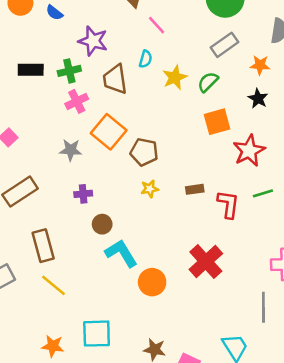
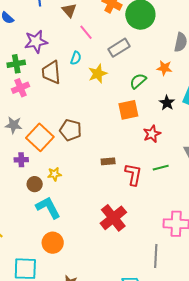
purple star: (93, 41) -> (36, 42), turned -30
gray rectangle: (224, 45) -> (119, 48), moved
green semicircle: (208, 82) -> (138, 81), moved
black star: (258, 99) -> (167, 103), moved
orange square: (109, 132) -> (40, 137), moved
red star: (249, 151) -> (152, 134), size x0.7
yellow star: (150, 189) -> (54, 174), moved
orange circle: (152, 282) -> (53, 243), moved

